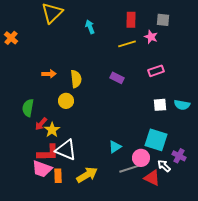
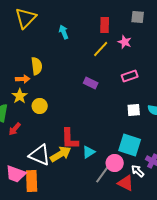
gray square: (163, 20) -> (138, 17), moved
yellow line: (127, 44) -> (101, 49), turned -30
yellow semicircle: (76, 79) -> (37, 66), moved
yellow star: (52, 130) -> (20, 96), moved
red L-shape: (48, 153) -> (70, 139), moved, turned 90
gray line: (129, 169) -> (103, 174), turned -36
yellow arrow: (87, 175) -> (61, 154), moved
orange rectangle: (58, 176) -> (32, 181), size x1.5

